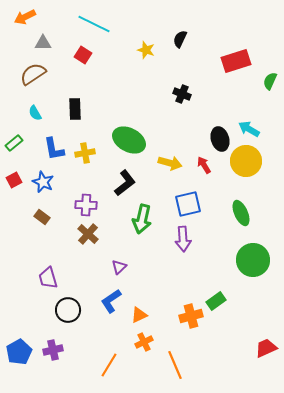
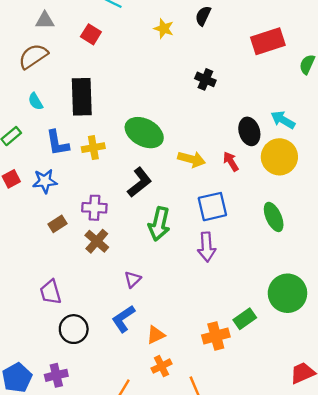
black rectangle: (75, 109) -> (82, 97), size x1.5
blue star: (43, 182) -> (45, 181), turned -30
brown rectangle: (42, 217) -> (57, 224), moved, turned -70
green circle: (253, 260) -> (287, 293), moved

